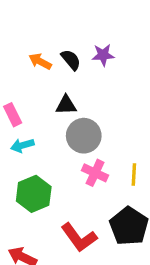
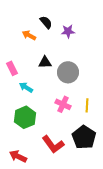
black semicircle: (71, 60) -> (46, 22), moved
gray circle: (84, 136) -> (68, 72), moved
cyan arrow: (22, 145) -> (26, 87), moved, turned 48

